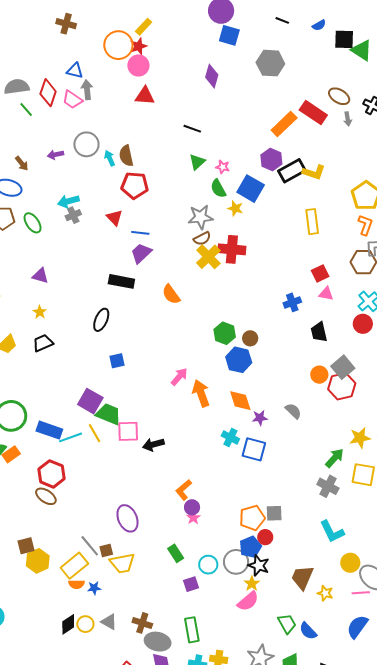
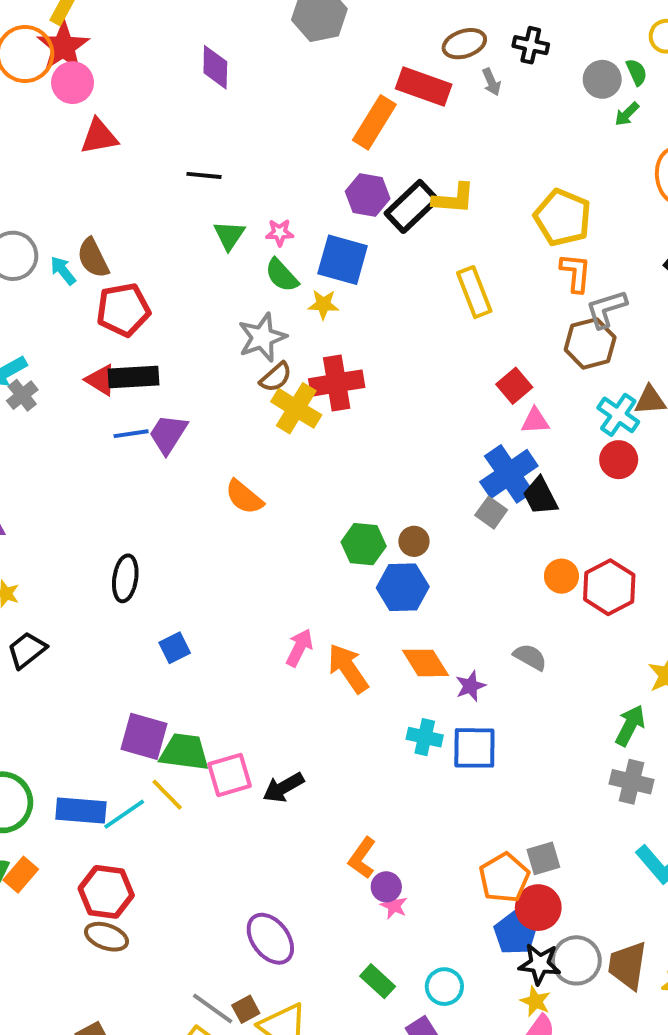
red star: (138, 46) -> (63, 46), size x1.5
brown ellipse: (339, 96) -> (464, 44), turned -35
blue line: (140, 233) -> (131, 434), moved
black rectangle: (121, 281) -> (133, 377), moved
blue cross: (292, 302) -> (509, 474), moved, size x1.6
gray square: (343, 367) -> (491, 513), moved, size x0.7
red circle: (265, 537) -> (538, 908), size x1.5
gray circle: (236, 562) -> (576, 960), moved

